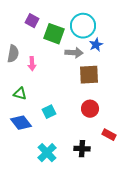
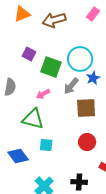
gray arrow: (74, 53) -> (71, 86), turned 126
pink arrow: (32, 64) -> (43, 94), moved, turned 64
green triangle: (20, 94) -> (33, 119), moved, size x1.6
cyan square: (49, 112) -> (46, 145), turned 32

